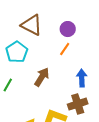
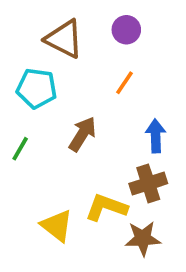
purple circle: (68, 29) -> (126, 30), moved
cyan pentagon: (17, 52) -> (37, 88), turned -30

